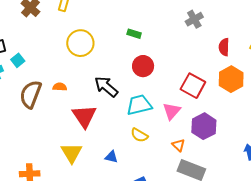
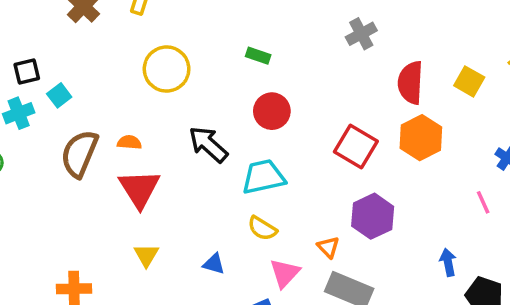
red semicircle: (224, 47) -> (410, 83), size x1.4
pink triangle: (172, 111) -> (285, 273), moved
red triangle: (84, 116) -> (139, 189), moved
yellow triangle: (72, 153) -> (146, 255), size x0.7

